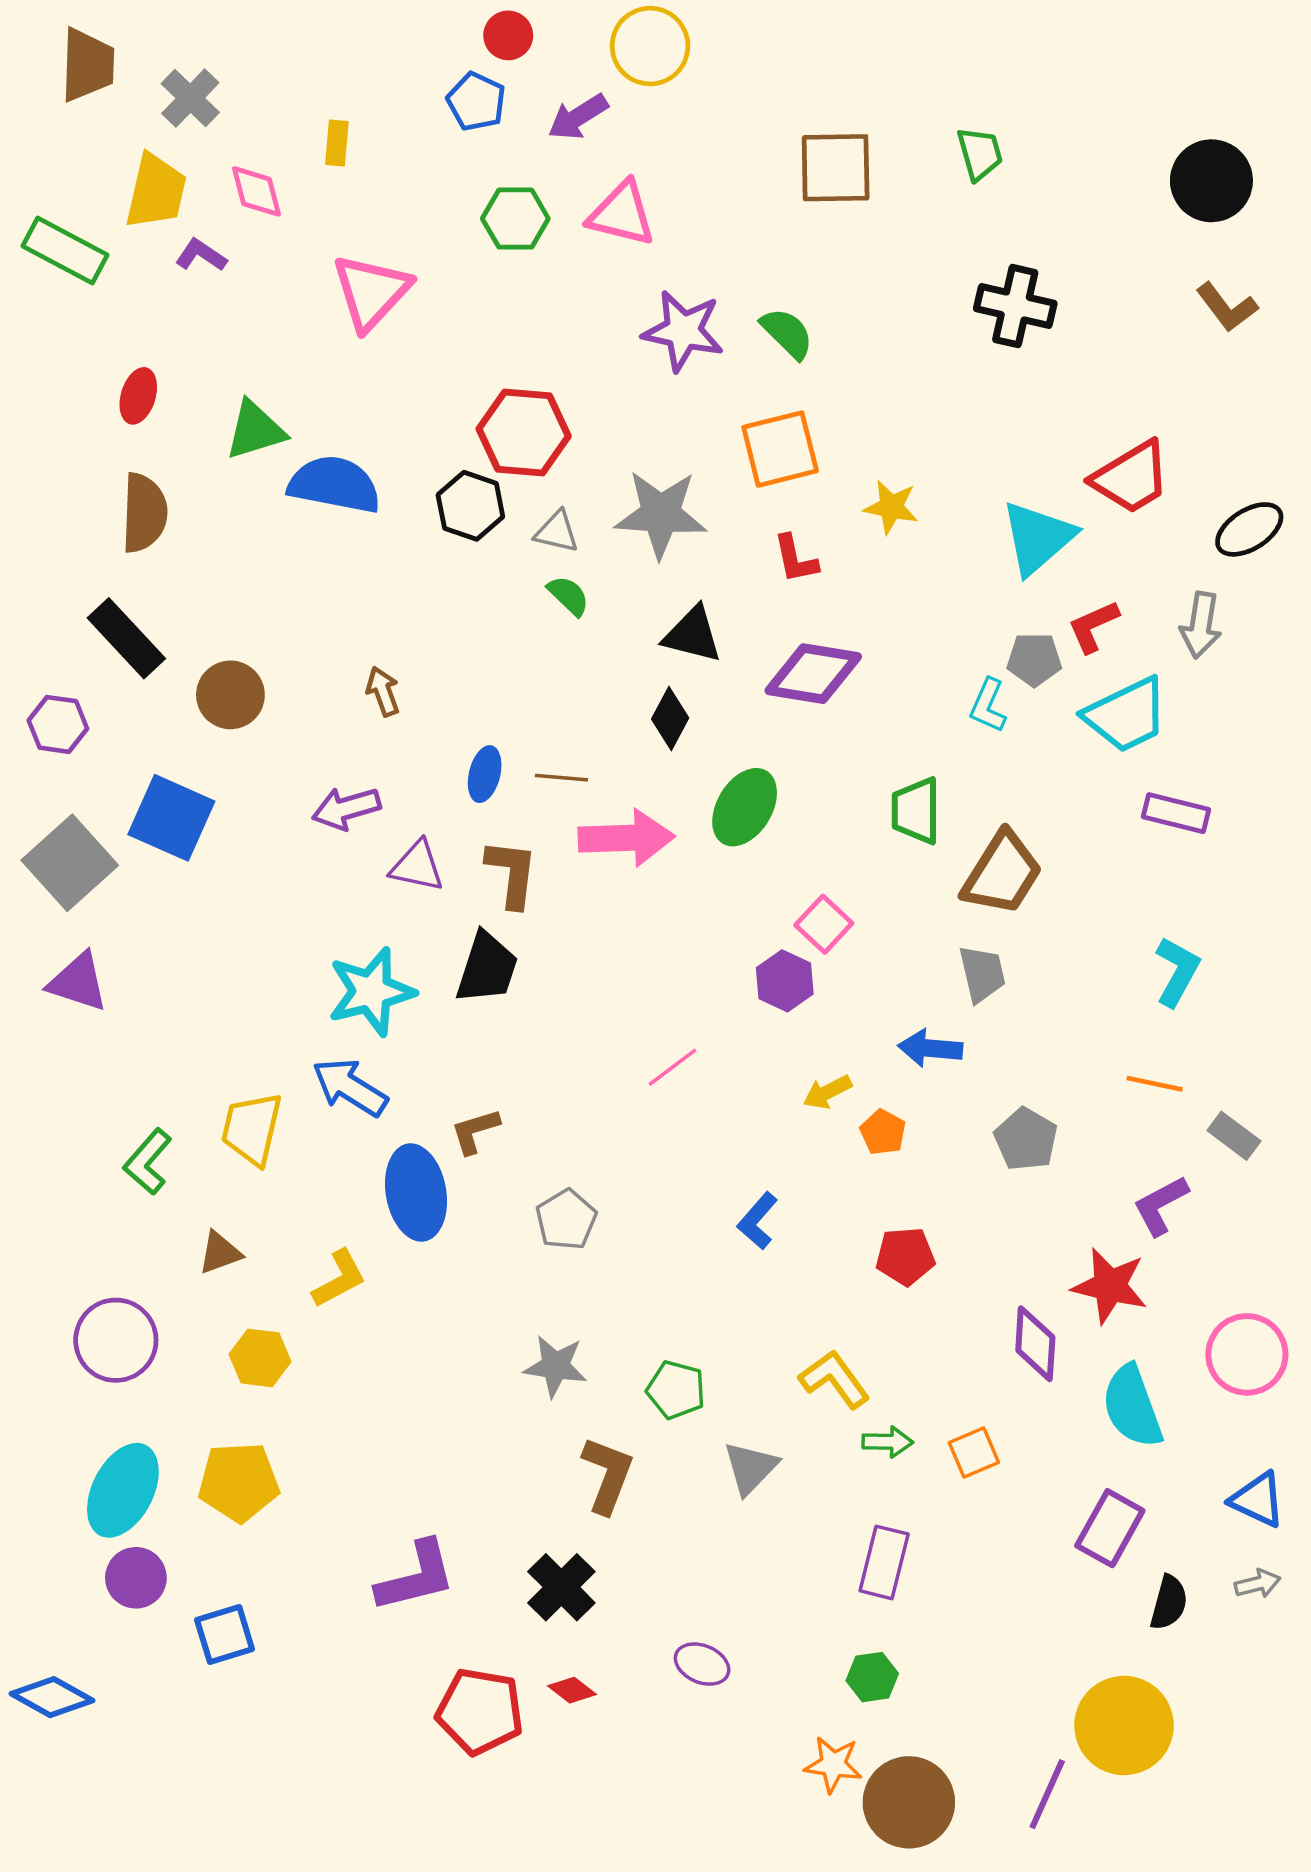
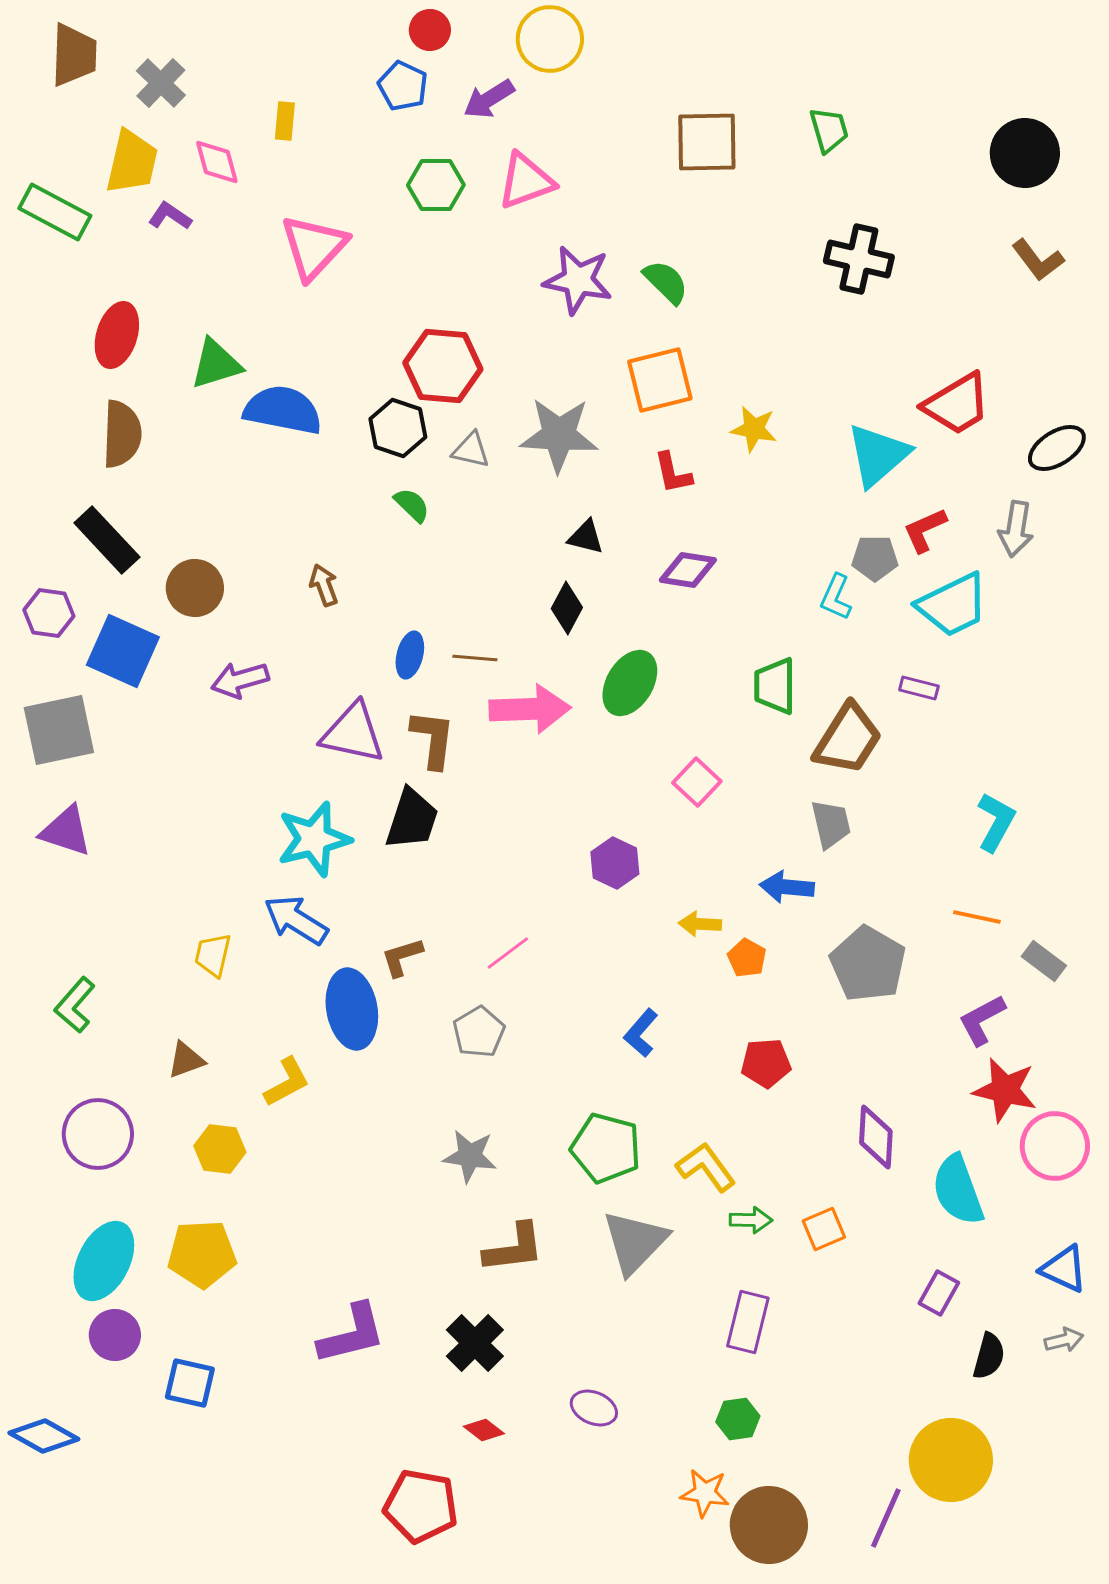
pink triangle: (622, 214) -> (526, 181), turned -34
red ellipse: (138, 396) -> (117, 335), size x1.4
green semicircle: (568, 596) -> (412, 505), moved
black triangle: (693, 635) -> (586, 537), size x0.7
purple diamond: (813, 674) -> (688, 570), size x0.7
purple arrow: (346, 808) -> (240, 680), moved
purple rectangle: (1176, 813) -> (919, 688), moved, size x0.7
blue square: (171, 818) -> (123, 651), moved
gray square: (70, 863) -> (59, 730), turned 30
purple triangle: (417, 866) -> (353, 733), size x1.4
purple hexagon: (785, 981) -> (615, 863), moved
pink line: (672, 1067) -> (508, 953), moved
yellow arrow: (827, 1092) -> (700, 924), turned 30
yellow trapezoid: (252, 1129) -> (213, 955), size x0.7
gray pentagon: (1026, 1139) -> (868, 964), size x1.4
green L-shape: (148, 1162) -> (75, 1005), moved
red star: (1110, 1286) -> (1005, 1090), moved
green pentagon: (676, 1390) -> (606, 1148), moved, size x1.4
gray triangle: (751, 1468) -> (635, 1242), size x1.4
brown L-shape: (607, 1475) -> (514, 1248), turned 62
purple rectangle: (1110, 1528) -> (939, 1293), size x0.7
blue square: (225, 1635) -> (190, 1383), turned 30
red pentagon: (480, 1711) -> (421, 1506), moved

